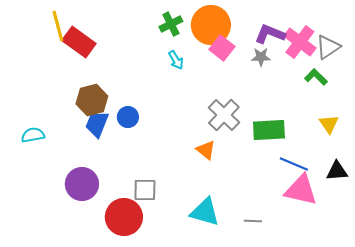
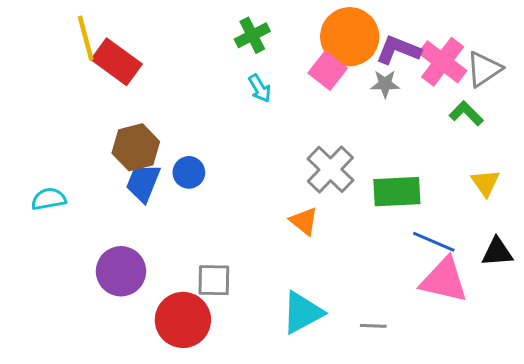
orange circle: (211, 25) -> (350, 37), moved
cyan triangle: (205, 212) -> (302, 313), turned -44

